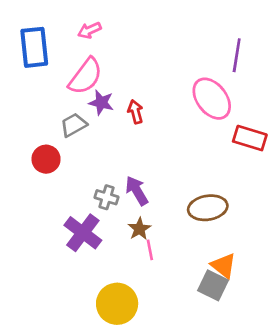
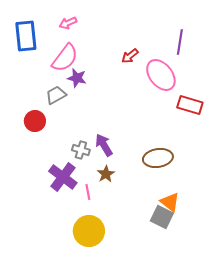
red arrow: (135, 112) -> (130, 56), moved, turned -114
pink line: (150, 250) -> (88, 192), moved

